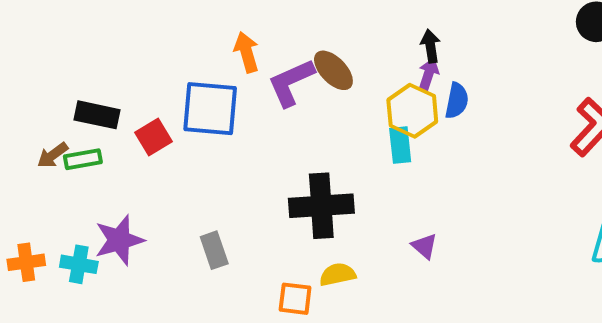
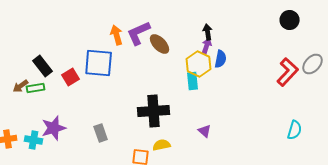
purple L-shape: (291, 82) -> (139, 33), moved
black rectangle: (97, 115) -> (43, 66), turned 40

